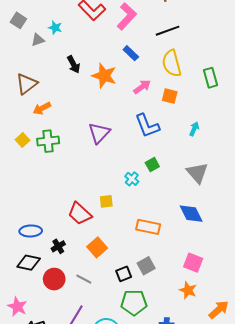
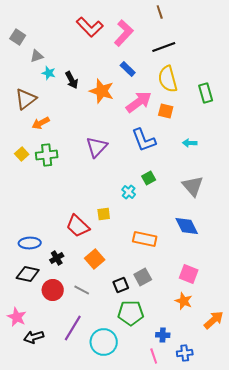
cyan star: (55, 28) -> (49, 73), moved
pink arrow: (142, 87) -> (139, 102), size x1.5
cyan arrow: (194, 129) -> (190, 143), turned -112

